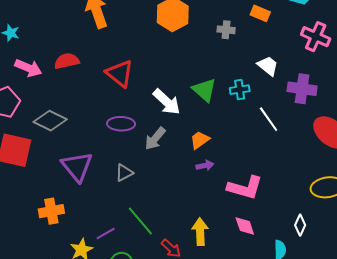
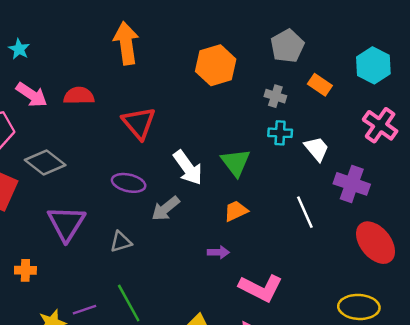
cyan cross: (240, 90) -> (280, 133), moved
orange trapezoid: (200, 140) -> (236, 211), moved
orange cross: (51, 211) -> (25, 270), size x0.7

